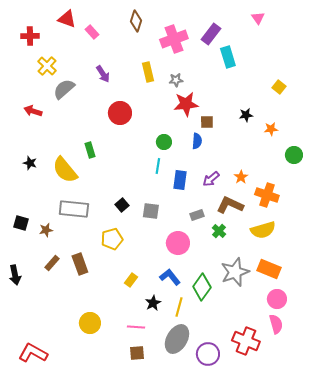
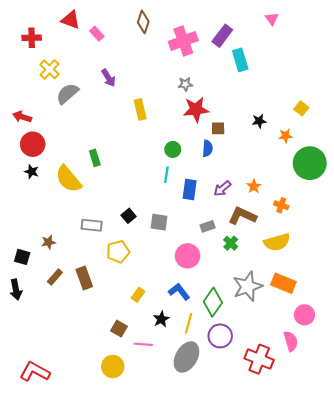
yellow rectangle: (148, 72) -> (140, 109), moved
yellow square: (279, 87) -> (301, 108), moved
red arrow: (33, 111) -> (22, 117), moved
red circle: (120, 113) -> (33, 144), moved
green circle: (294, 155) -> (310, 163), size x1.8
orange cross: (267, 195) -> (281, 205), size x0.6
gray rectangle: (74, 209) -> (92, 225), moved, size x0.7
black square: (21, 223) -> (22, 257), moved
pink circle: (277, 299) -> (304, 315), moved
yellow circle: (90, 323) -> (113, 366), moved
brown square: (137, 353) -> (119, 329), moved, turned 35
purple circle: (208, 354) -> (220, 336), moved

